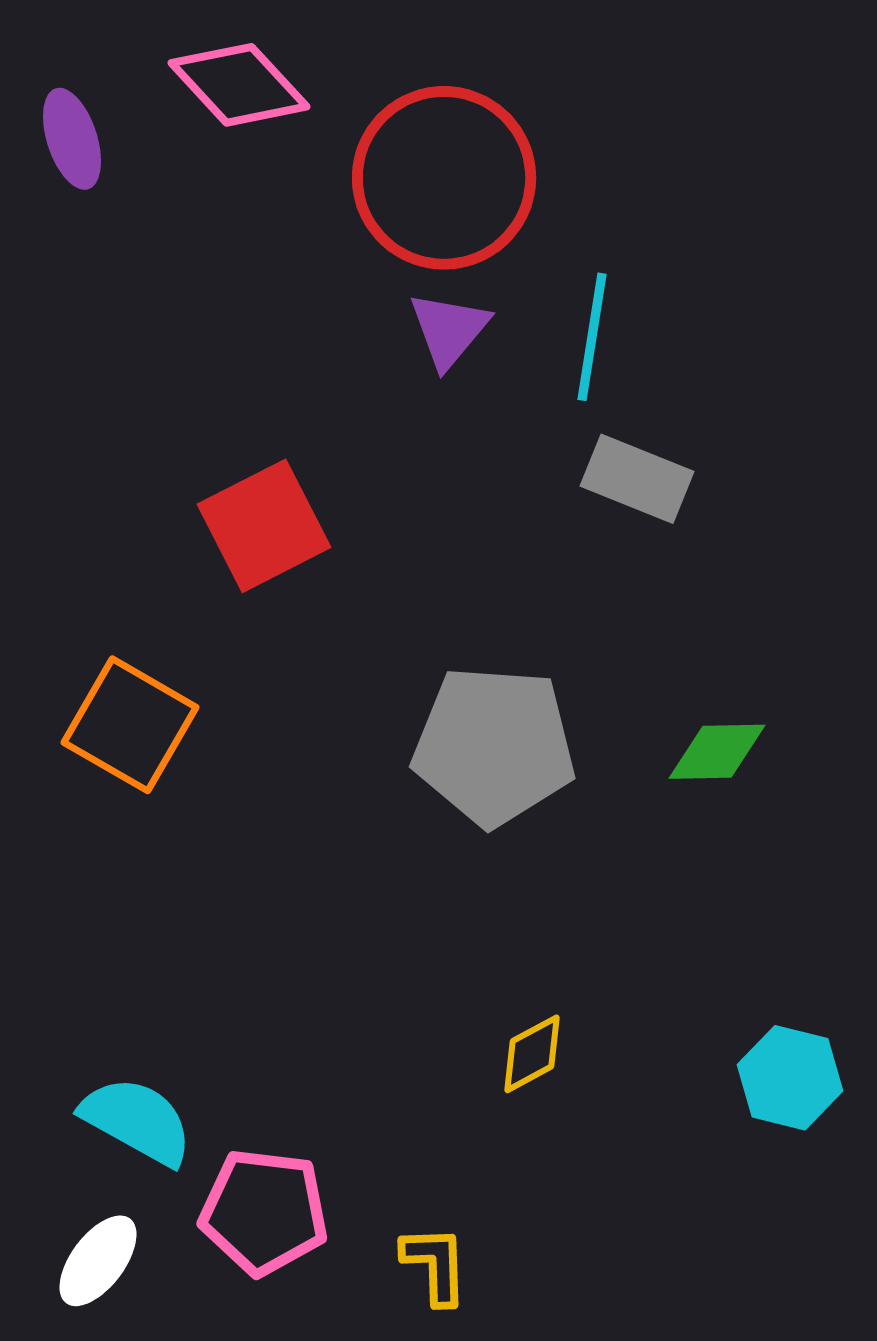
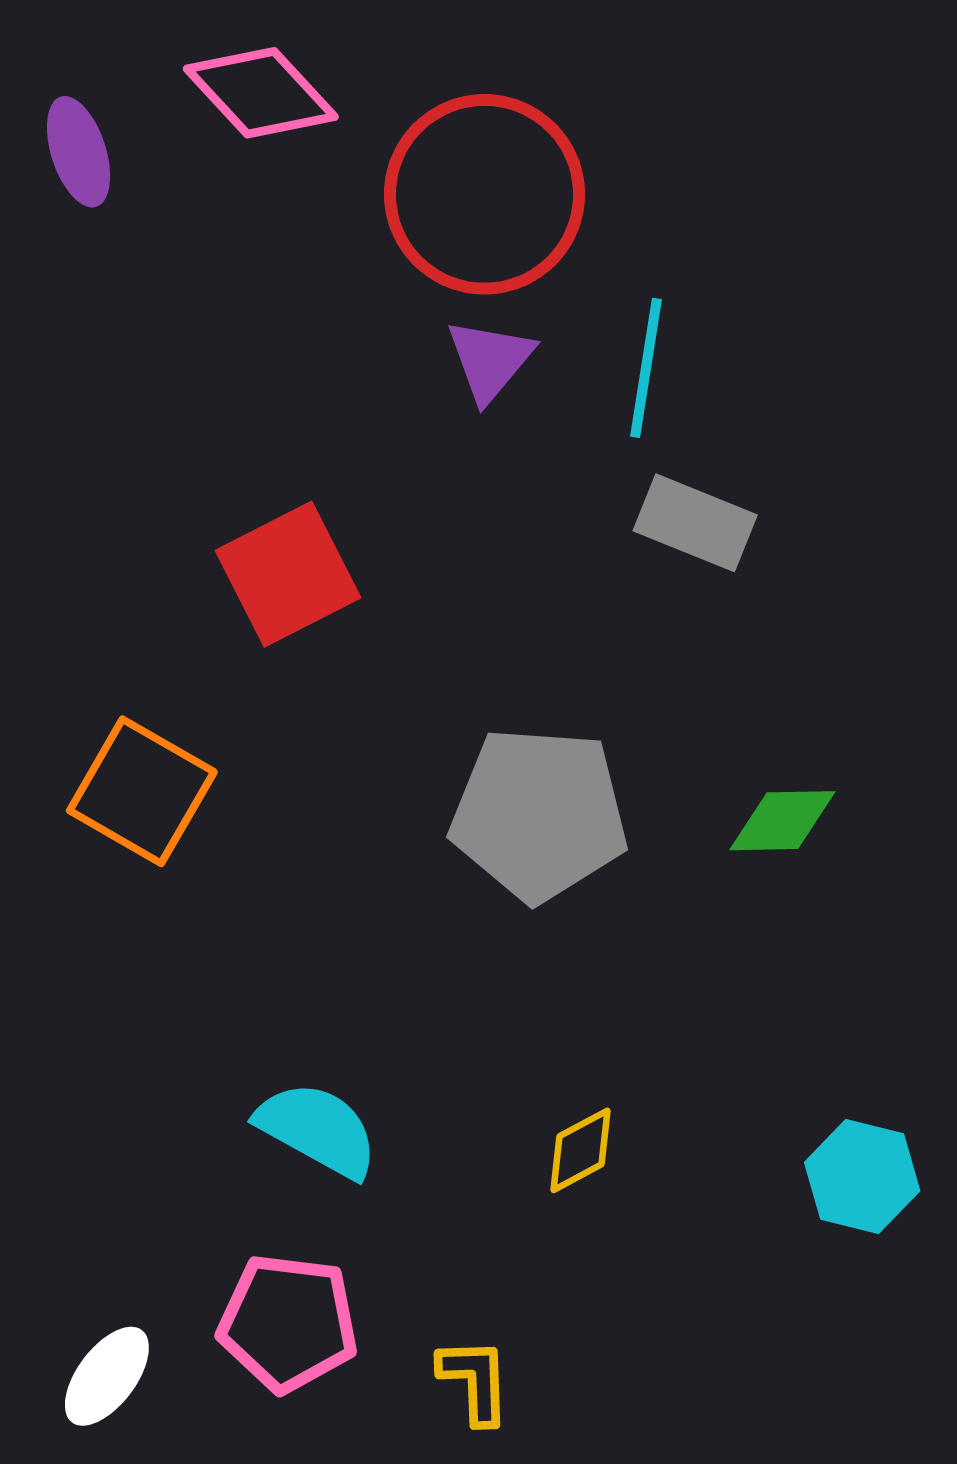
cyan semicircle: (137, 1121) -> (318, 1130), moved

